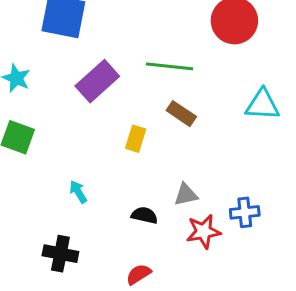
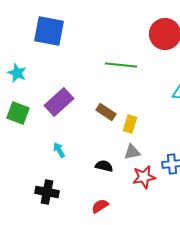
purple rectangle: (97, 81) -> (59, 102), moved
brown rectangle: (181, 114) -> (106, 112), moved
yellow rectangle: (136, 139) -> (130, 124), moved

